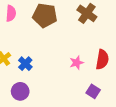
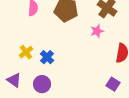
pink star: (77, 63) -> (97, 31), moved

